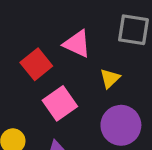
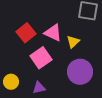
pink triangle: (77, 44) -> (53, 33), moved

